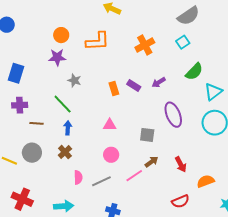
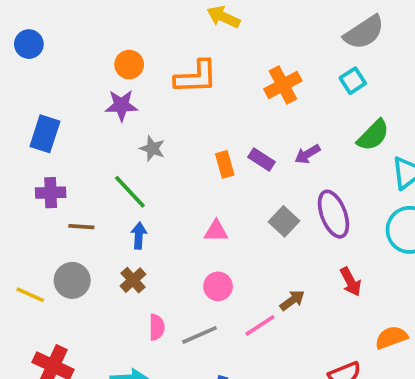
gray square: (147, 135) -> (284, 221), moved, turned 35
red arrow: (181, 164) -> (351, 282), moved

